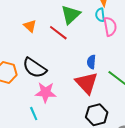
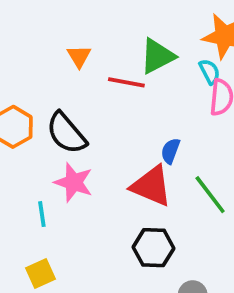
cyan semicircle: (100, 15) -> (210, 72), turned 144
red line: (58, 33) -> (126, 82), turned -42
red triangle: (87, 83) -> (151, 186), turned -40

